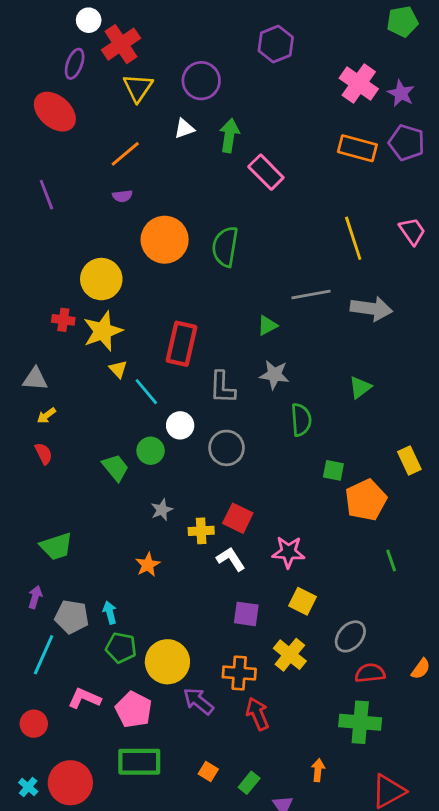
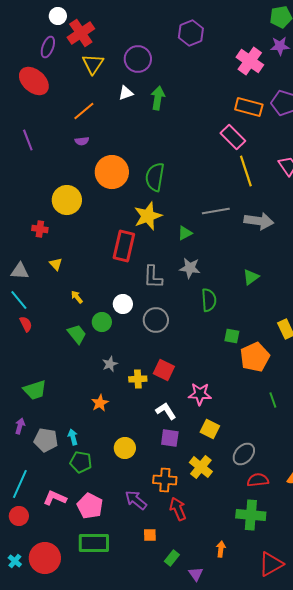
purple star: (401, 93) -> (280, 46), moved, turned -30
pink rectangle: (266, 172) -> (233, 137), moved
yellow star: (103, 331) -> (148, 216), moved
yellow triangle: (118, 369) -> (56, 264), moved
cyan line: (146, 392) -> (19, 300), moved
yellow arrow: (46, 416) -> (77, 297), moved, turned 88
white L-shape: (231, 559) -> (166, 411), moved
cyan line: (44, 655) -> (20, 484), moved
yellow circle: (167, 662) -> (125, 448), moved, size x0.7
orange square: (208, 772) -> (150, 535), moved, turned -32

